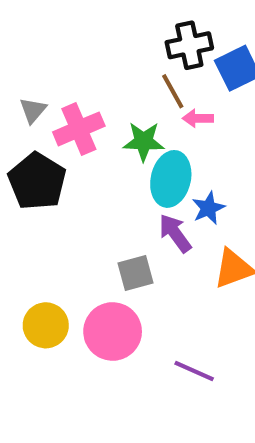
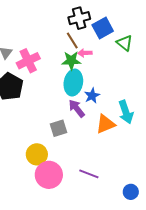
green star: (144, 141) -> (71, 61), moved
yellow circle: (46, 325) -> (37, 154), moved
pink circle: (113, 332) -> (49, 175), moved

